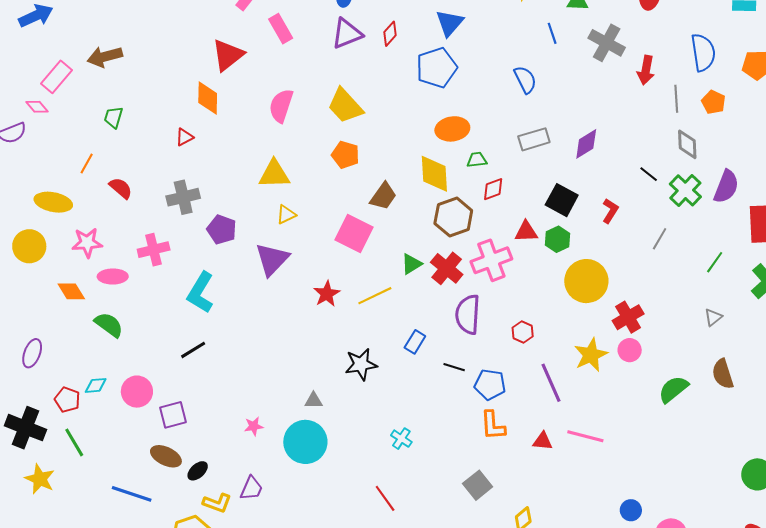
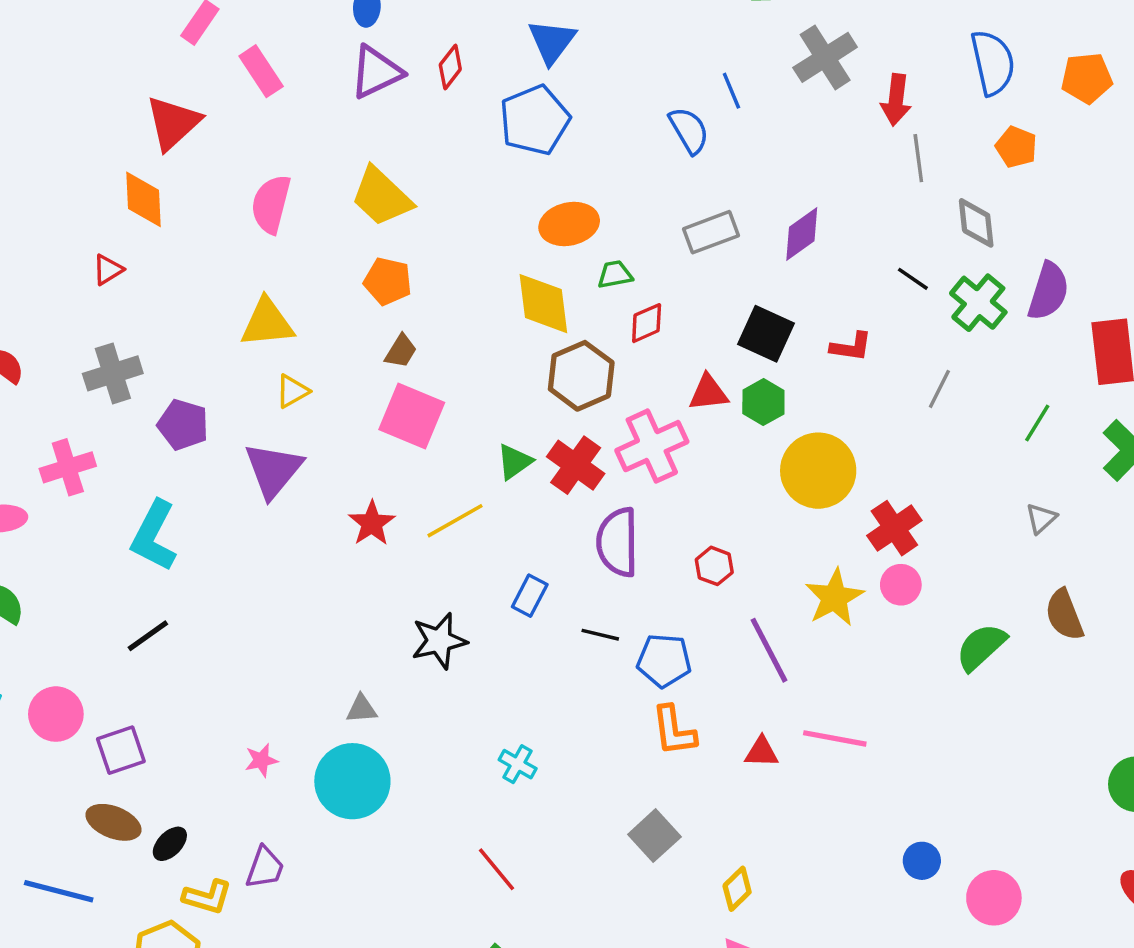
blue line: (552, 33) -> (731, 91), moved
gray cross: (607, 43) -> (825, 57), turned 33
gray line: (676, 99) -> (918, 158), moved
brown trapezoid: (383, 196) -> (401, 351), moved, size x0.7
red L-shape: (610, 211) -> (851, 347), turned 70

